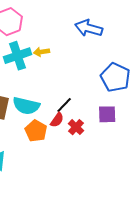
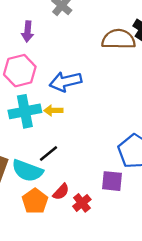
blue arrow: (89, 28) -> (66, 82), moved, turned -36
black line: (64, 105) -> (49, 154), moved
purple square: (107, 114) -> (112, 181), moved

